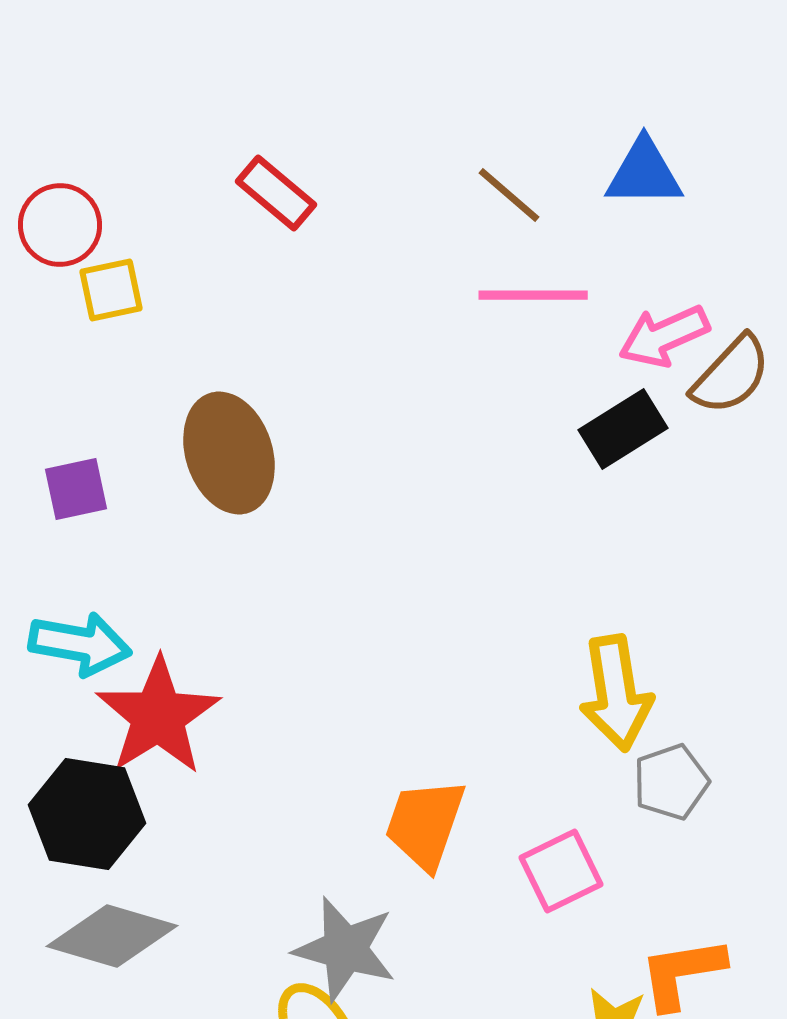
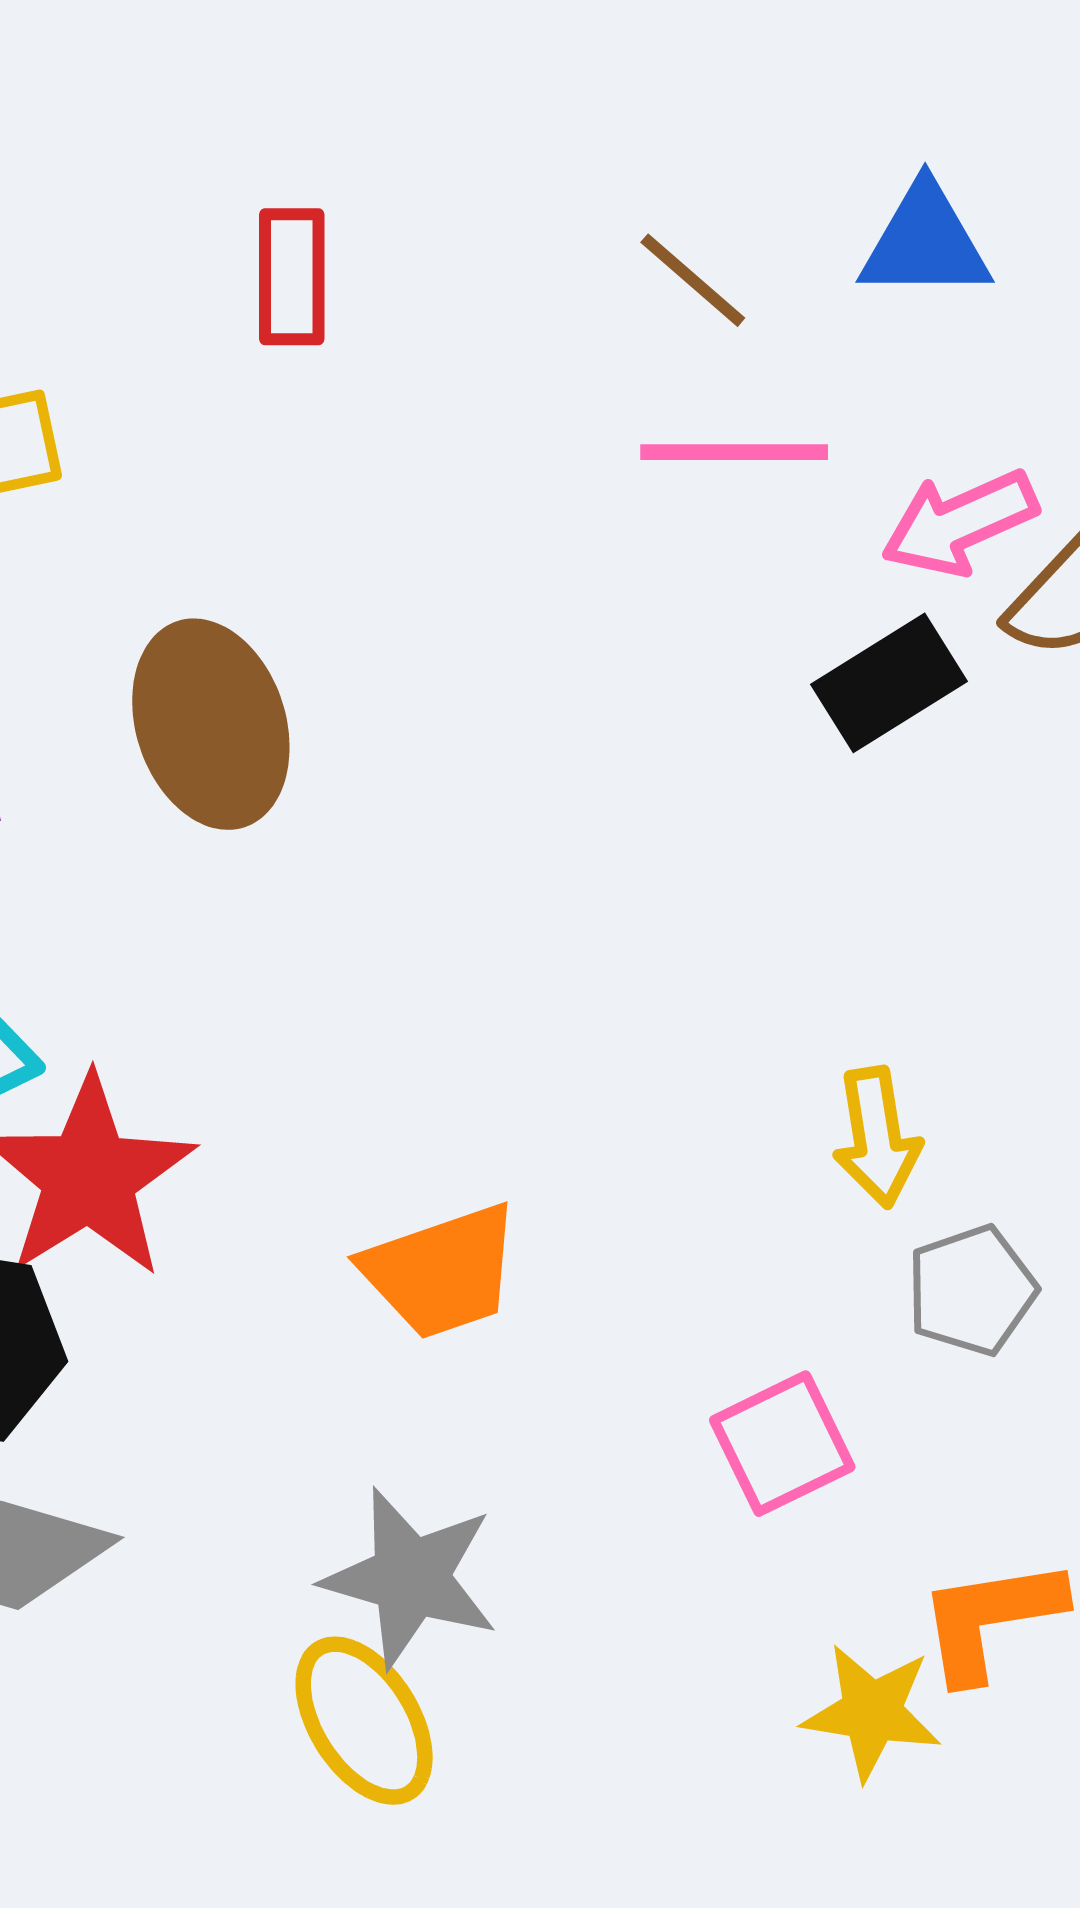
red rectangle: (276, 193) -> (292, 277), turned 50
yellow arrow: (616, 693) -> (877, 1137), size x0.7
orange trapezoid: (425, 824) -> (442, 1271), moved, turned -128

